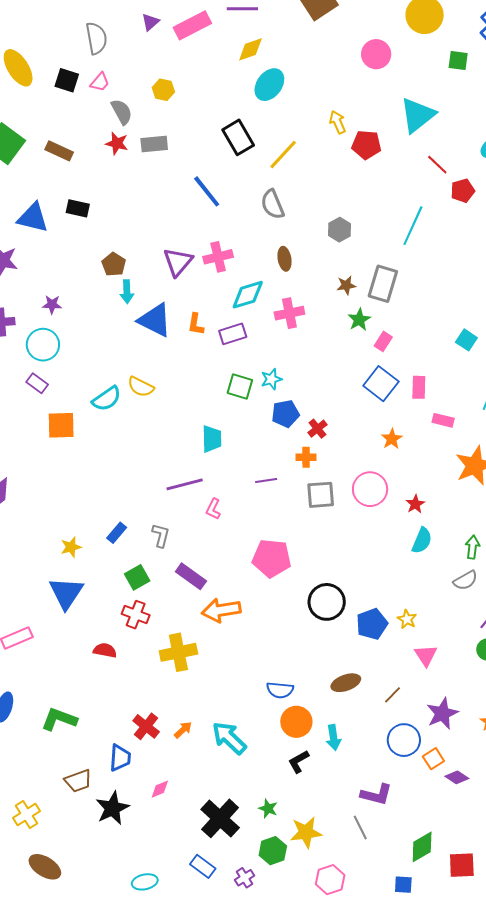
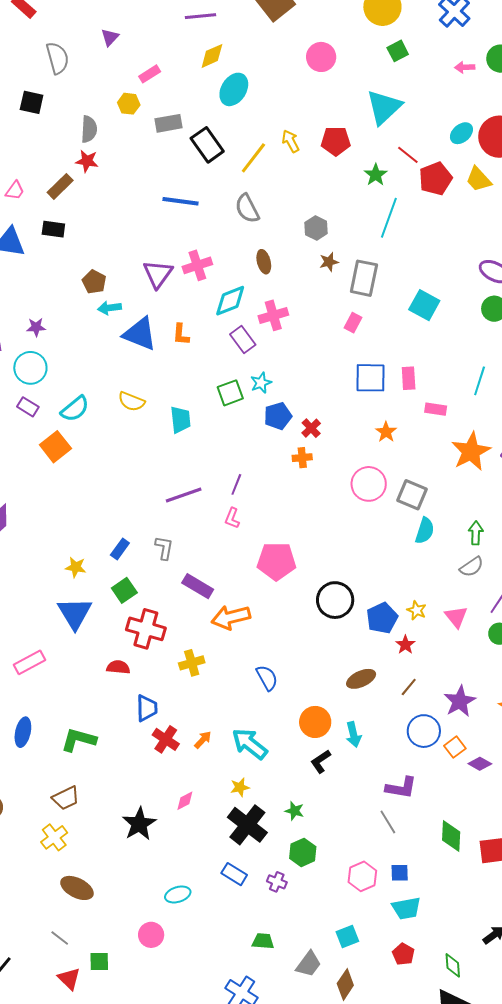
pink rectangle: (192, 25) -> (150, 74), moved, size x0.6
pink circle: (376, 54) -> (321, 57), moved
green square: (458, 61) -> (398, 51), moved, turned -30
pink trapezoid: (100, 82) -> (15, 191), moved
gray semicircle: (122, 112) -> (89, 129), turned 36
yellow arrow: (338, 122) -> (291, 141), moved
gray rectangle: (154, 144) -> (169, 123), moved
brown rectangle: (59, 151) -> (60, 186), moved, turned -64
blue line: (207, 191) -> (181, 201), turned -39
red pentagon: (463, 191) -> (435, 179), size x1.4
brown star: (346, 285) -> (329, 262), moved
cyan arrow: (127, 292) -> (109, 308), turned 90
green star: (359, 320) -> (376, 175), moved
purple rectangle: (233, 334) -> (243, 340), moved, turned 76
cyan square: (466, 340) -> (424, 305), moved, size x1.4
pink rectangle: (383, 341) -> (353, 323), moved
blue square: (381, 384) -> (371, 378), turned -32
green square: (240, 387) -> (230, 393), turned -32
cyan semicircle: (107, 399) -> (75, 409), moved
orange square: (61, 425) -> (55, 447), turned -32
cyan trapezoid: (212, 439) -> (180, 420), moved
purple line: (266, 481) -> (236, 484), moved, turned -55
gray square: (321, 495) -> (412, 495), moved, turned 32
red star: (415, 504) -> (405, 645), moved
pink L-shape: (213, 509) -> (232, 518), moved
yellow star: (71, 547) -> (76, 567), turned 30
green square: (137, 577) -> (124, 590), moved
red cross: (136, 615) -> (146, 629), size x1.4
yellow cross: (178, 652) -> (192, 663), size x0.7
pink triangle: (426, 655) -> (456, 617), moved
blue semicircle: (280, 690) -> (267, 678), moved, turned -120
blue trapezoid: (120, 758) -> (147, 708), moved
brown trapezoid: (78, 781) -> (66, 798), moved
yellow star: (306, 832) -> (240, 787), moved, size x0.6
green diamond: (422, 847) -> (451, 836), turned -52
purple cross: (244, 878) -> (277, 882), turned -30
blue square: (403, 885) -> (400, 873), moved

